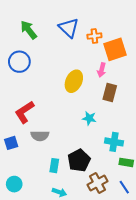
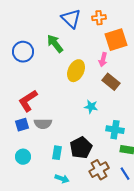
green arrow: (29, 30) -> (55, 44), moved
orange cross: (94, 36) -> (99, 18), moved
brown rectangle: (110, 93) -> (111, 82), turned -66
blue square: (11, 143) -> (22, 125), moved
cyan circle: (14, 184) -> (23, 157), moved

